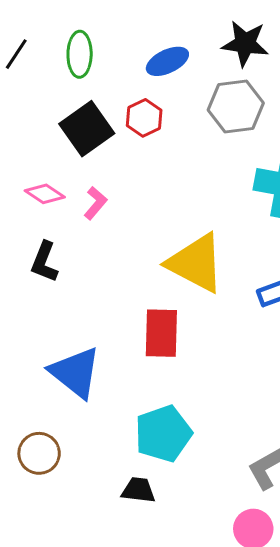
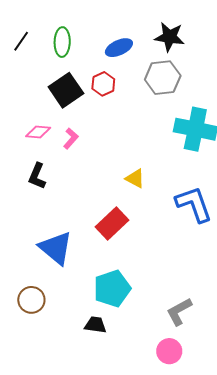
pink diamond: (45, 194) -> (38, 132), turned -30
yellow triangle: (196, 263) -> (135, 178), size x0.5
red rectangle: (161, 333) -> (112, 223), turned 44

